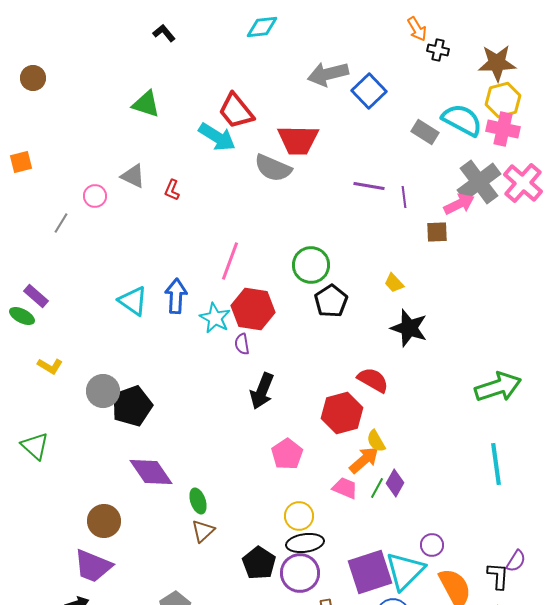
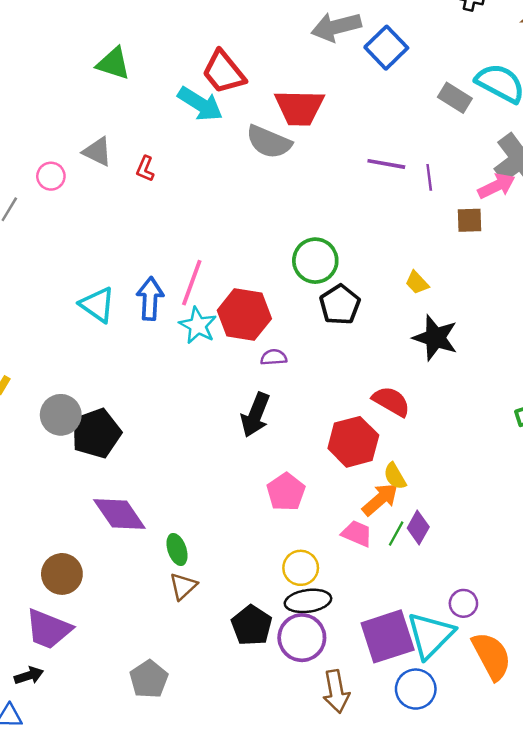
pink line: (230, 261) -> (192, 283), moved
purple semicircle: (242, 344) -> (274, 357), moved, turned 95

